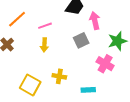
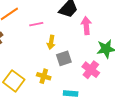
gray square: (81, 40) -> (64, 58), moved
yellow arrow: (44, 45) -> (51, 42), moved

